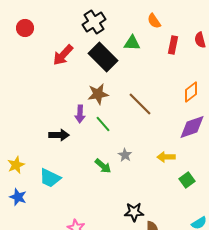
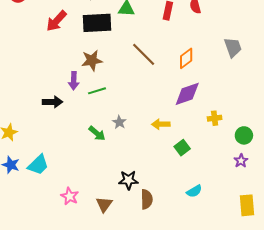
black rectangle: (103, 57) -> (97, 23), turned -48
brown line: (140, 104) -> (144, 54), moved
green line: (103, 124) -> (97, 91), turned -66
cyan trapezoid: (50, 178) -> (38, 165), moved, turned -70

